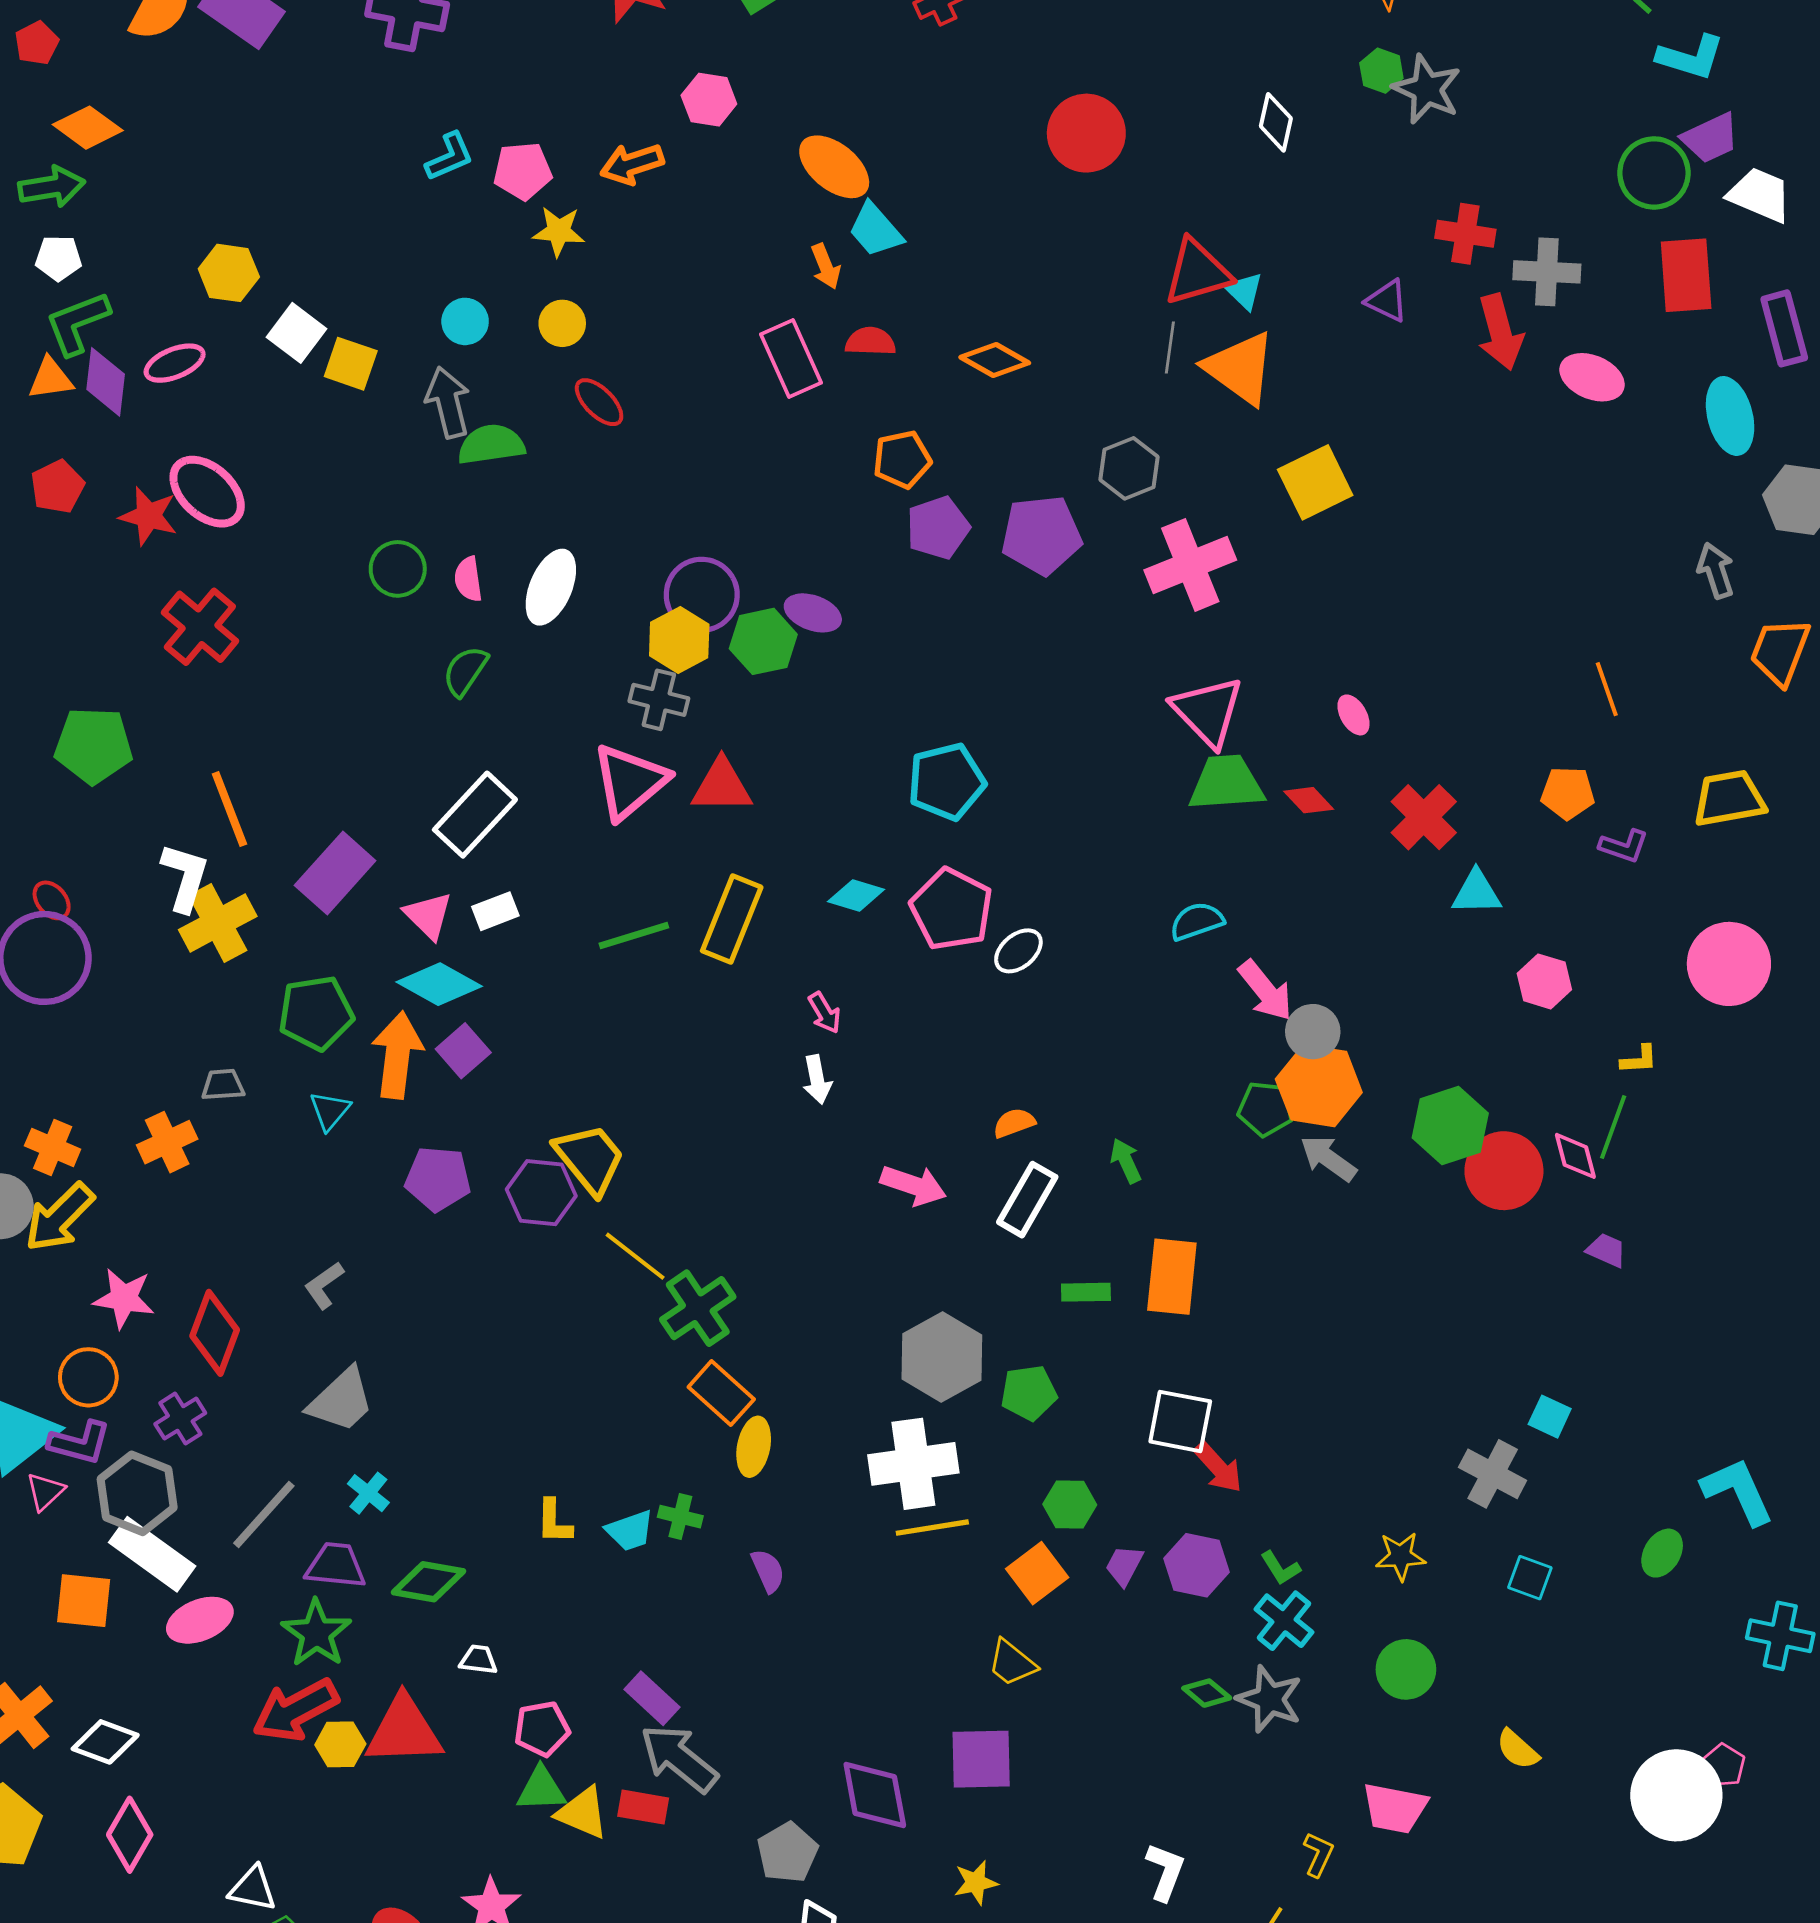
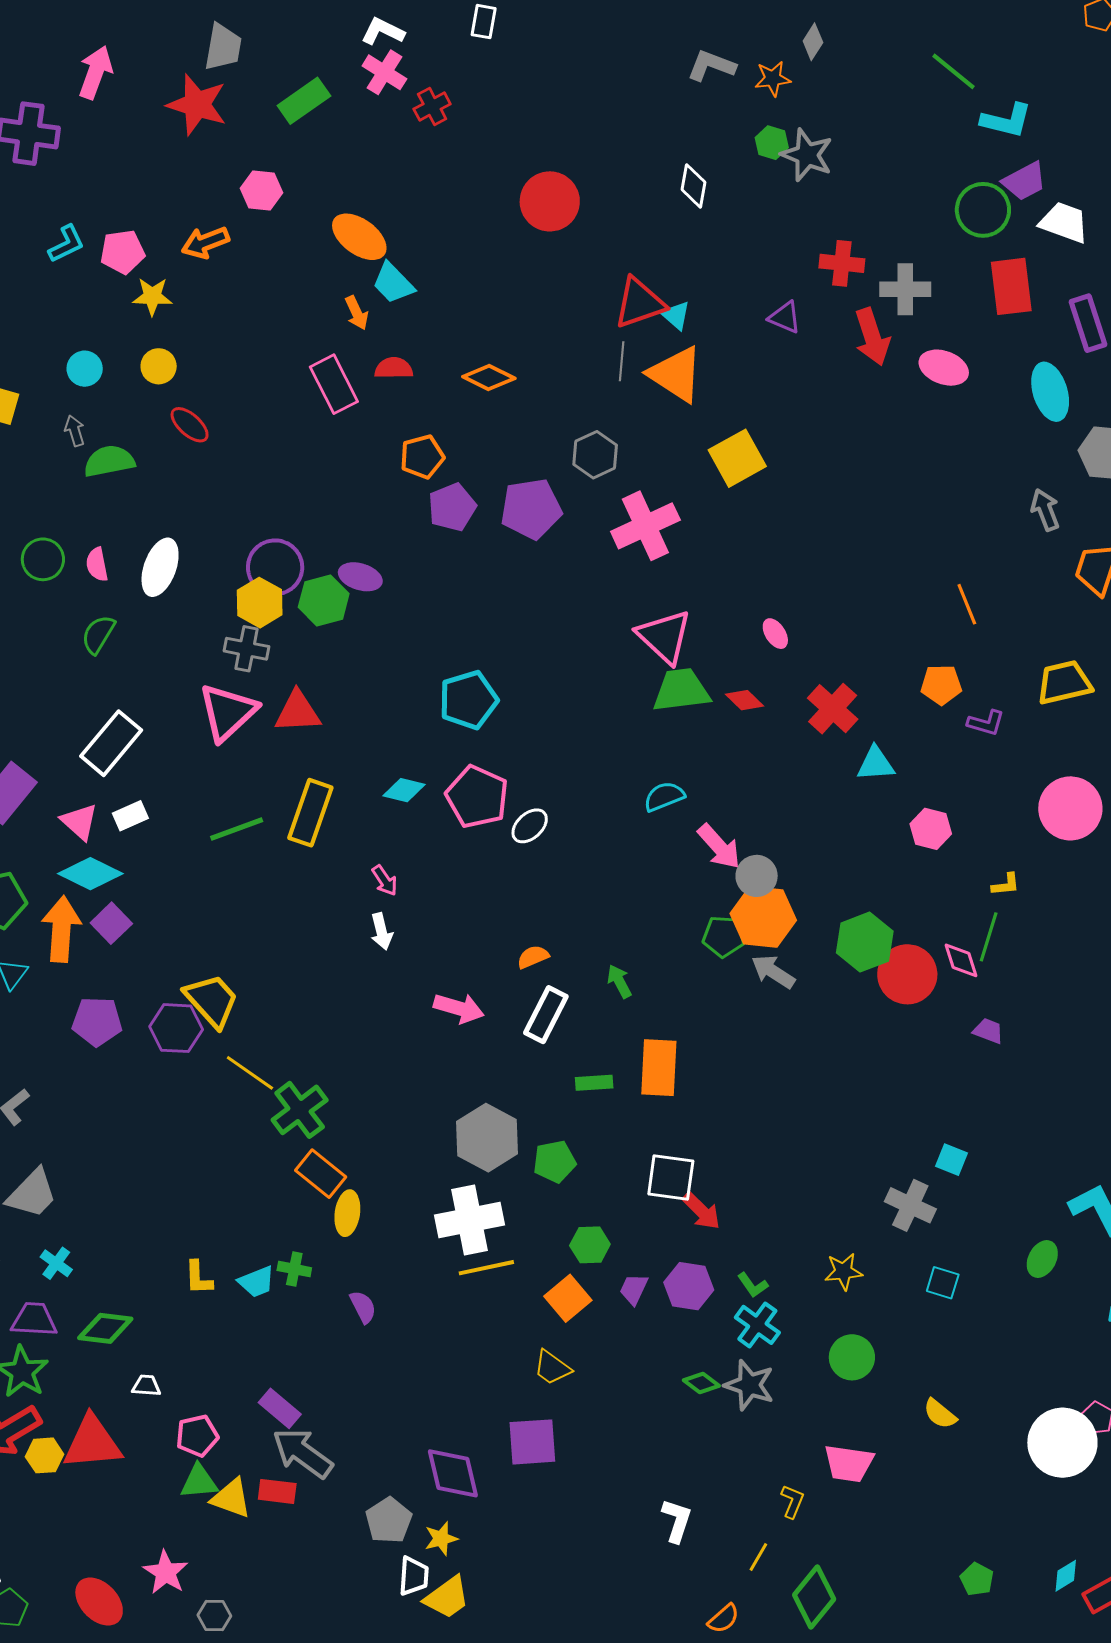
gray arrow: (448, 402) -> (75, 431), size x0.6
yellow star: (976, 1882) -> (441, 1539), moved

